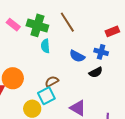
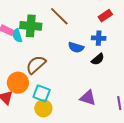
cyan semicircle: (45, 46) -> (17, 36), moved
brown semicircle: (52, 81) -> (36, 65), moved, size x1.5
cyan square: (46, 96) -> (42, 93), moved, turned -30

